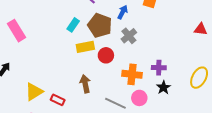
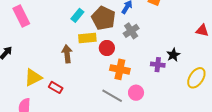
orange cross: (132, 74) -> (120, 69), moved
brown arrow: (85, 84) -> (67, 54), moved
black star: (164, 87) -> (173, 55), moved

